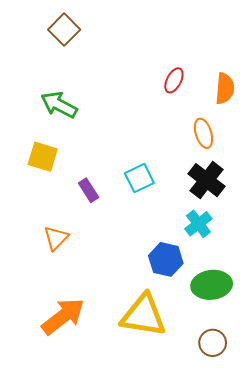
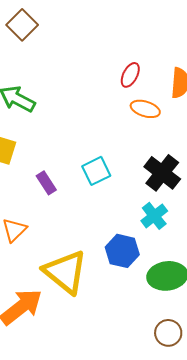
orange ellipse: (203, 133) -> (145, 109), moved, turned -56
yellow triangle: (143, 315) -> (65, 272), moved, turned 30

